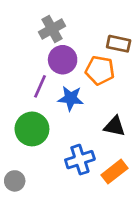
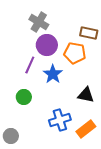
gray cross: (52, 29) -> (39, 22), turned -30
blue star: (71, 98) -> (53, 74), turned 30
green circle: (32, 129) -> (24, 97), size x0.6

